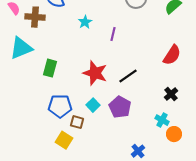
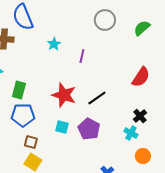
cyan square: (93, 105) -> (62, 127), turned -32
blue pentagon: (60, 106) -> (23, 115), moved
cyan cross: (162, 120) -> (131, 133), moved
brown square: (77, 122) -> (31, 142), moved

